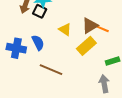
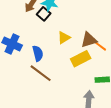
yellow triangle: (65, 29) -> (64, 38), turned 40
blue semicircle: (38, 43) -> (38, 53), moved

